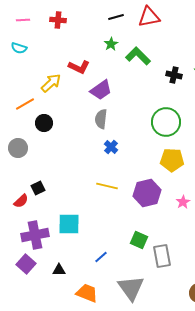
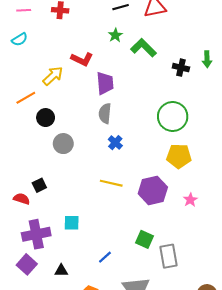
cyan semicircle: (19, 48) -> (20, 39), turned -49
purple trapezoid: (101, 90) -> (105, 83), turned -60
gray circle: (18, 148) -> (63, 144), moved
red semicircle: (21, 201) -> (22, 199), turned -119
cyan square: (69, 224) -> (72, 223), size x0.7

